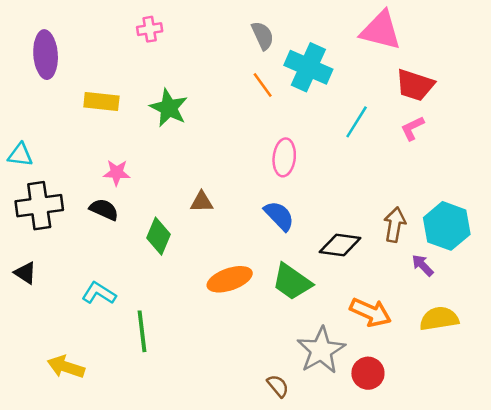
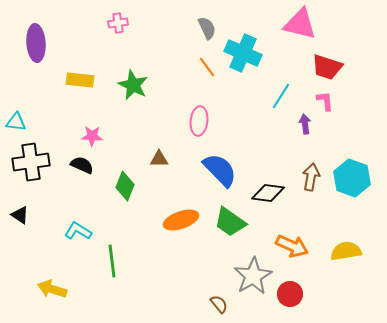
pink L-shape: (412, 128) -> (325, 101), turned 110
pink ellipse: (284, 157) -> (199, 121), moved
blue semicircle: (279, 216) -> (220, 170), size x1.4
purple arrow: (423, 265) -> (305, 124), moved, turned 36

